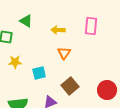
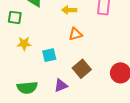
orange triangle: (64, 53) -> (75, 34), turned 40

